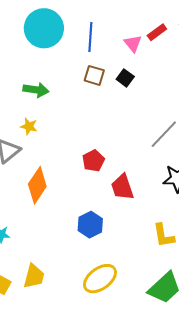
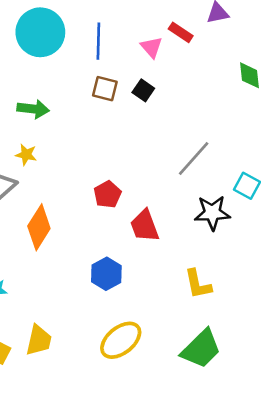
red rectangle: (157, 32) -> (181, 32), turned 72

